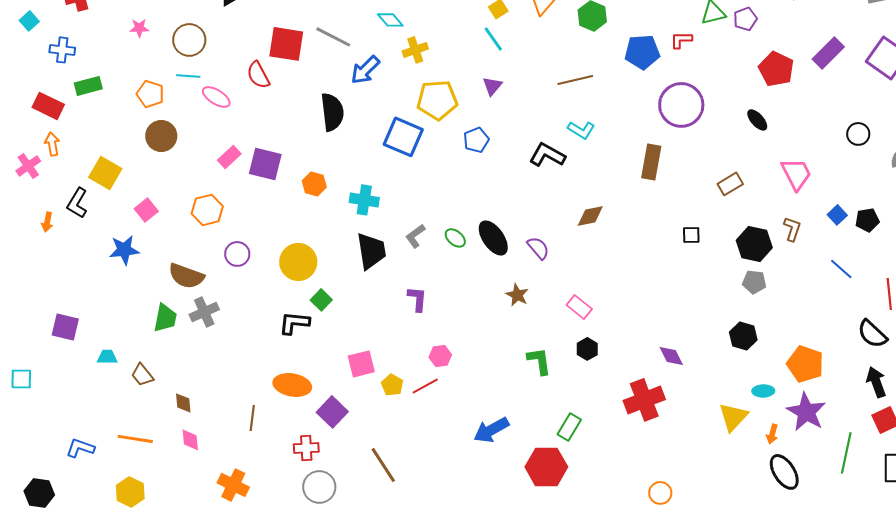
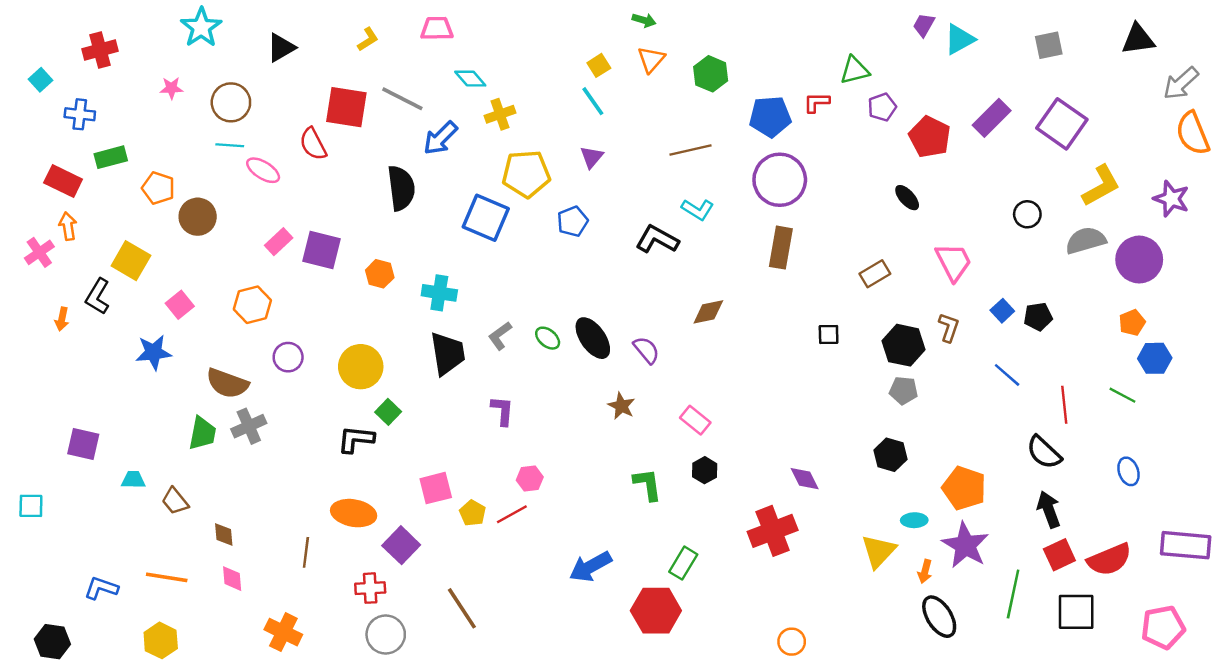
purple pentagon: (745, 19) -> (882, 107), moved
orange pentagon: (150, 94) -> (158, 188), moved
purple circle: (681, 105) -> (780, 180), moved

